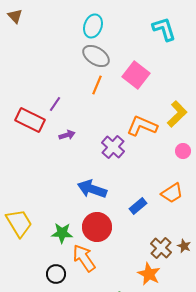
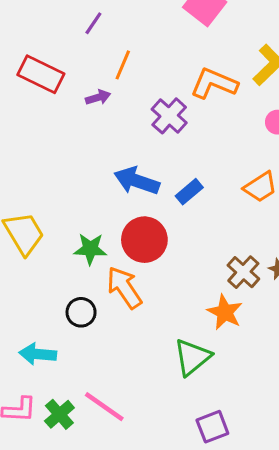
orange line: (97, 85) -> (123, 65), moved
purple line: (55, 104) -> (93, 23), moved
blue rectangle: (138, 206) -> (189, 192), moved

